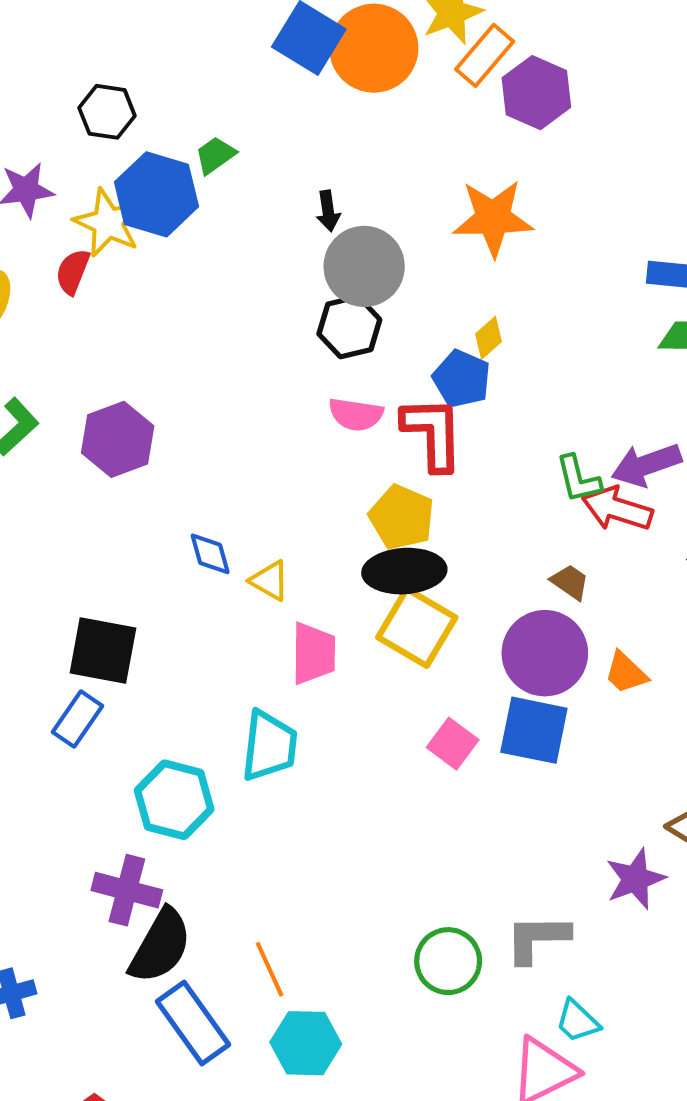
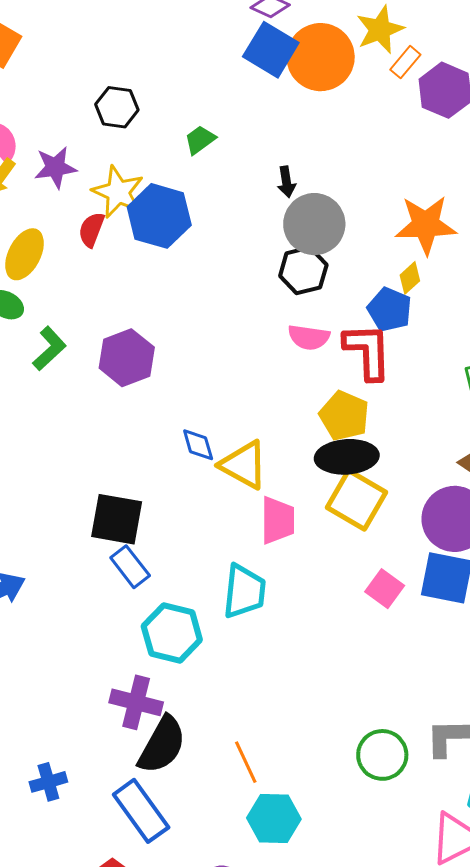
orange rectangle: (485, 55) -> (405, 62), size x0.7
blue hexagon: (156, 194) -> (159, 216), moved
orange star: (493, 218) -> (426, 225), moved
yellow triangle: (270, 581) -> (244, 465), size x1.6
blue rectangle: (77, 719) -> (130, 567), moved, turned -72
blue rectangle: (193, 1023) -> (141, 811), moved

